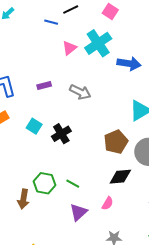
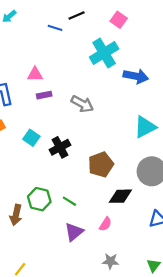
pink triangle: (70, 48) -> (35, 74), moved, turned 35
brown pentagon: (116, 142) -> (101, 165), moved

